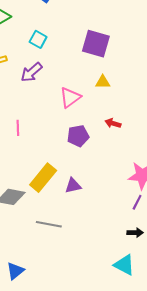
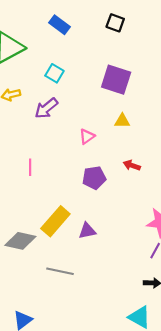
pink triangle: (70, 97) -> (87, 136), size x0.7

